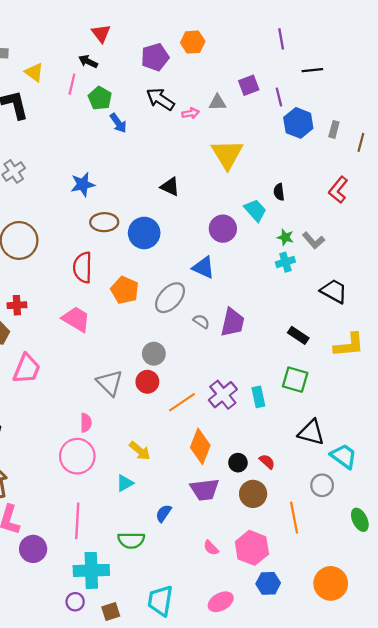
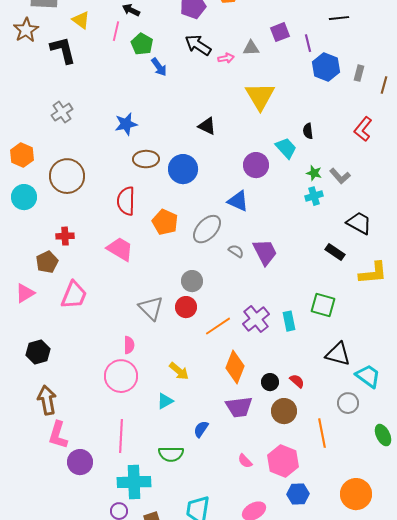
purple trapezoid: (233, 322) -> (265, 252), turned -40
black rectangle: (298, 335) -> (335, 252), moved

